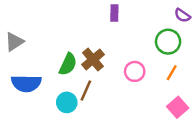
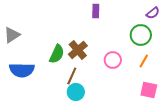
purple semicircle: (182, 15) -> (153, 13), turned -72
cyan circle: (67, 102) -> (76, 92), moved
pink square: (178, 107) -> (149, 90), turned -36

